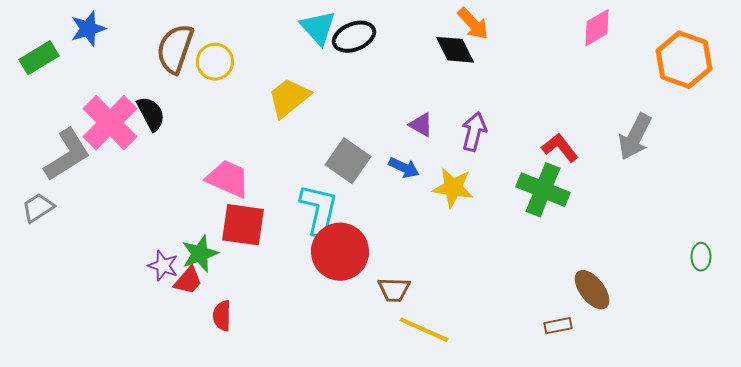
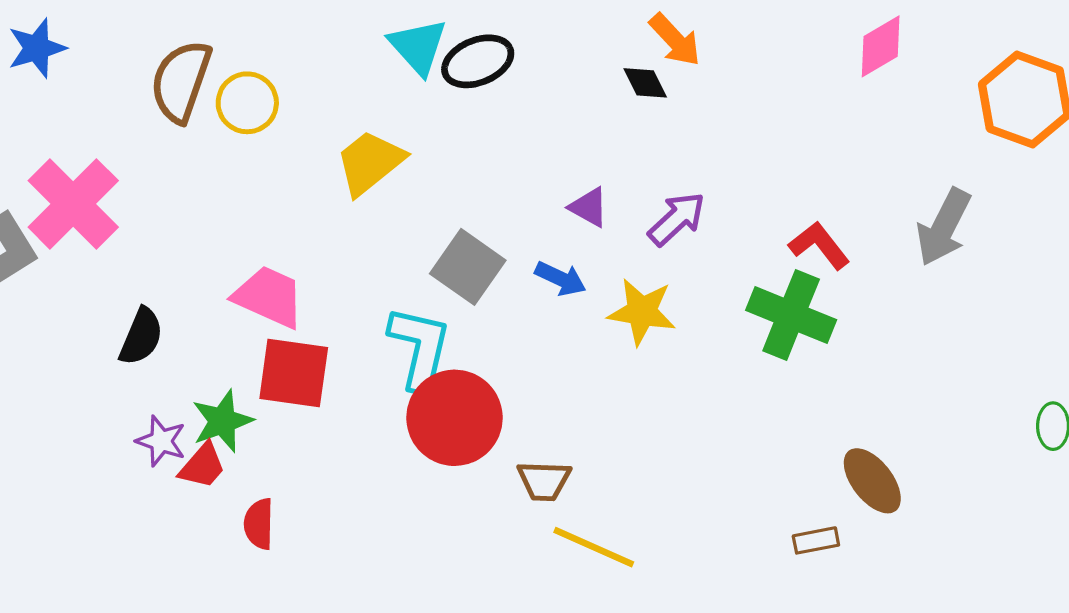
black diamond: (455, 50) -> (645, 83), size x0.7
black semicircle: (151, 114) -> (141, 337), moved, turned 51
purple arrow: (474, 132) -> (677, 219), turned 33

